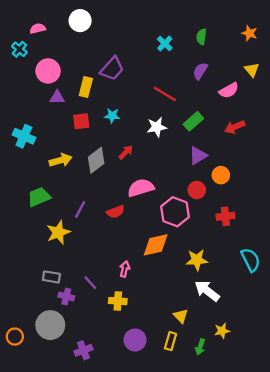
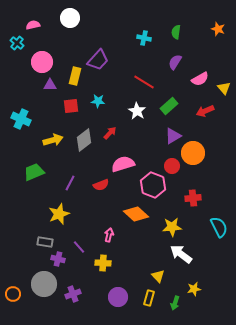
cyan cross: (165, 43) -> (144, 38), turned -32
yellow triangle: (252, 70) -> (224, 88), moved
white star: (157, 127) -> (137, 111), turned -30
orange circle: (221, 175) -> (193, 153), size x1.5
red cross: (225, 216) -> (193, 198), moved
yellow star: (58, 232) -> (59, 214), moved
orange diamond: (156, 245) -> (136, 214), turned 55
purple cross: (83, 350) -> (73, 294), moved

